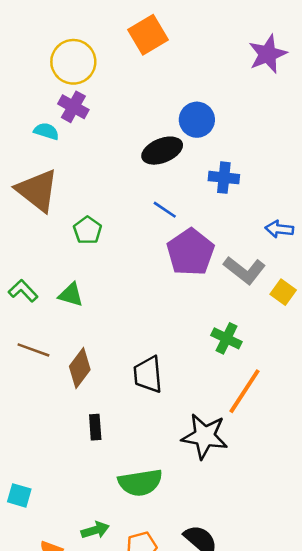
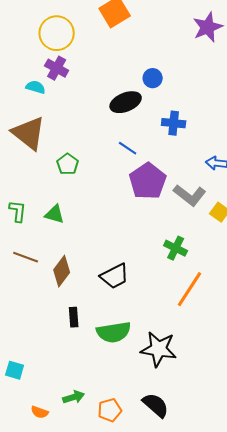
blue circle: (197, 120) -> (153, 78), size x0.7
green L-shape: (23, 291) -> (18, 211), turned 50
black trapezoid: (148, 374) -> (115, 276), turned -112
black star: (205, 436) -> (159, 349), moved
green semicircle: (140, 483) -> (114, 332), moved

